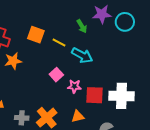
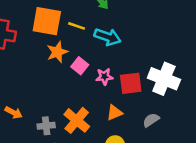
orange square: (36, 35) -> (47, 21), size x1.4
orange star: (13, 61) -> (57, 52), moved
white cross: (121, 96) -> (164, 79), turned 30

